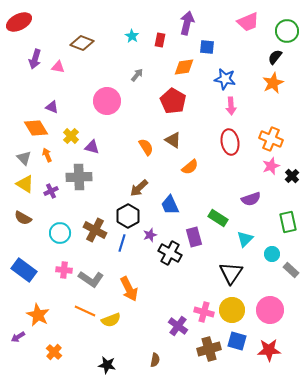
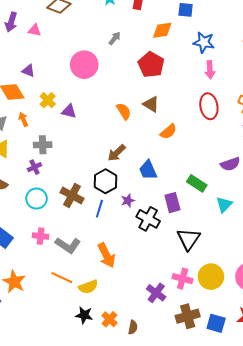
gray cross: (79, 177) -> (43, 145), moved, size x0.7
purple cross: (51, 191) -> (34, 167), moved
black triangle: (231, 273) -> (189, 239), moved
blue square: (237, 341) -> (216, 323), moved
orange cross: (54, 352) -> (110, 319), moved
black star: (107, 365) -> (84, 315), moved

